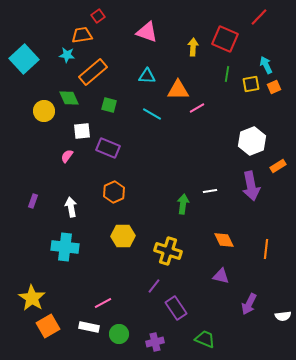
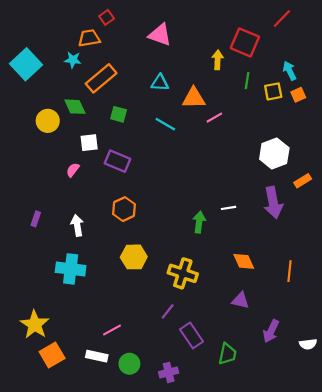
yellow arrow: (193, 47) -> (218, 60), moved
green trapezoid: (205, 339) -> (227, 354), moved, turned 80

